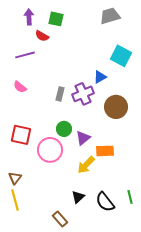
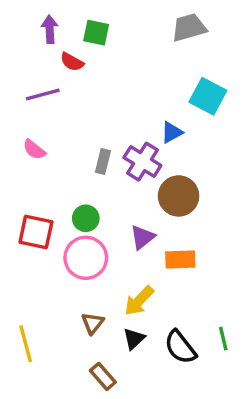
purple cross: (83, 94) -> (142, 162), turned -35
brown circle: (116, 107) -> (179, 196), moved
green circle: (64, 129) -> (86, 218), moved
yellow arrow: (86, 165) -> (139, 301), moved
brown triangle: (15, 178) -> (93, 323), moved

